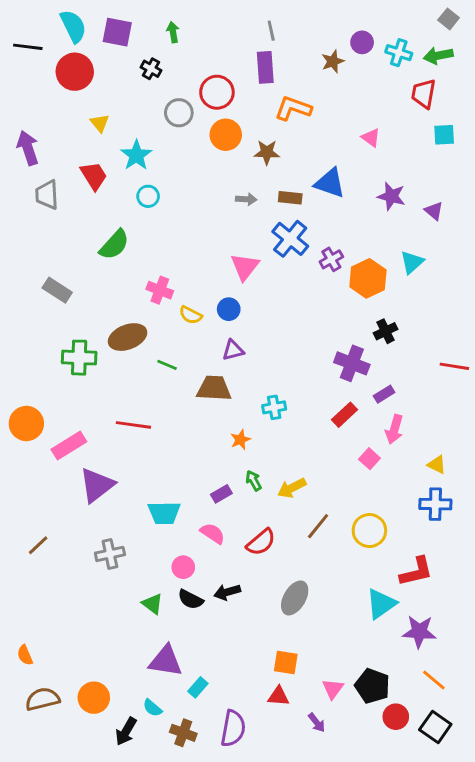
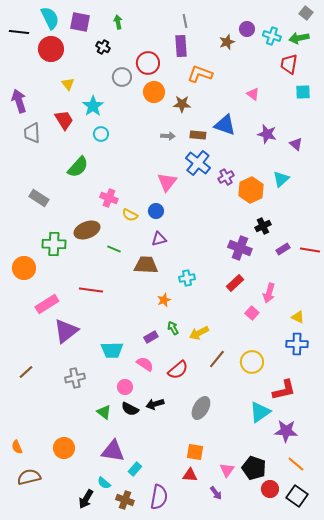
purple rectangle: (384, 394) -> (283, 249), moved
orange circle: (26, 424) -> (24, 268), moved
orange circle: (94, 698) -> (64, 448), moved

